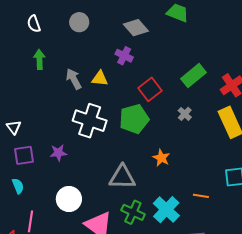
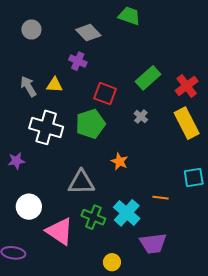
red square: (150, 89) -> (105, 94), turned -30

